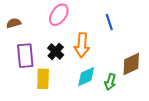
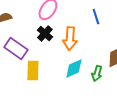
black cross: (56, 51) -> (45, 34), moved
purple rectangle: (25, 56) -> (16, 48), turned -50

